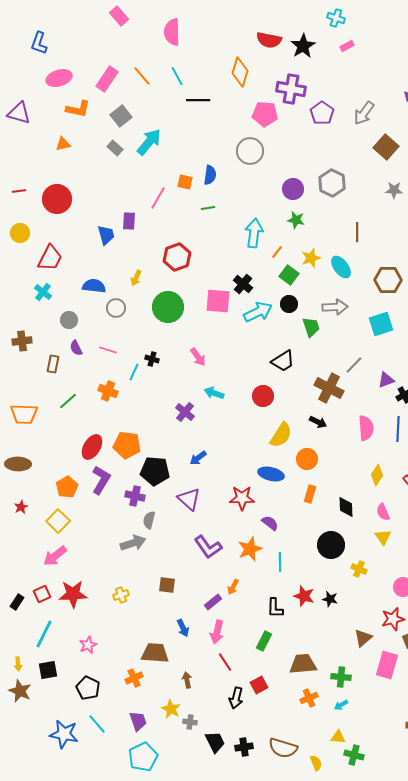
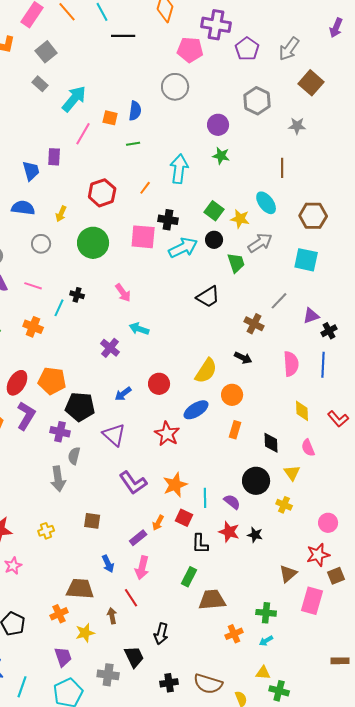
cyan arrow: (149, 142) -> (74, 99), moved
gray hexagon: (332, 183) -> (257, 101), moved
gray star: (394, 190) -> (297, 126), moved
orange line: (277, 252) -> (145, 188), moved
yellow star: (311, 258) -> (240, 219), moved, turned 30
black cross: (243, 284) -> (168, 220), turned -30
blue semicircle: (94, 286) -> (23, 208), moved
gray arrow: (335, 307) -> (260, 243), turned -30
cyan square: (381, 324) -> (306, 260), turned 30
brown cross: (329, 388) -> (254, 324), size x0.7
red circle: (263, 396) -> (159, 384), moved
blue ellipse: (271, 474) -> (196, 410), turned -45
yellow diamond: (377, 475) -> (302, 411), turned -35
red star: (242, 498) -> (167, 434), turned 30
purple semicircle: (270, 523) -> (232, 502), moved
yellow triangle: (383, 537) -> (292, 473), moved
gray arrow: (133, 543) -> (58, 479), turned 100
pink star: (88, 645) -> (13, 566), moved
red line: (225, 662) -> (131, 598), moved
brown trapezoid: (303, 664) -> (212, 600), moved
red square: (259, 685) -> (184, 518), moved, turned -36
yellow star: (171, 709) -> (85, 633), moved, turned 30
gray cross: (190, 722) -> (108, 675), moved, size x1.5
cyan line: (97, 724) -> (22, 687), moved, turned 60
black trapezoid: (215, 742) -> (134, 657), moved

